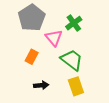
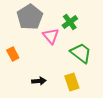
orange rectangle: (32, 57) -> (13, 54), moved, turned -56
green trapezoid: (72, 60) -> (81, 53), moved

